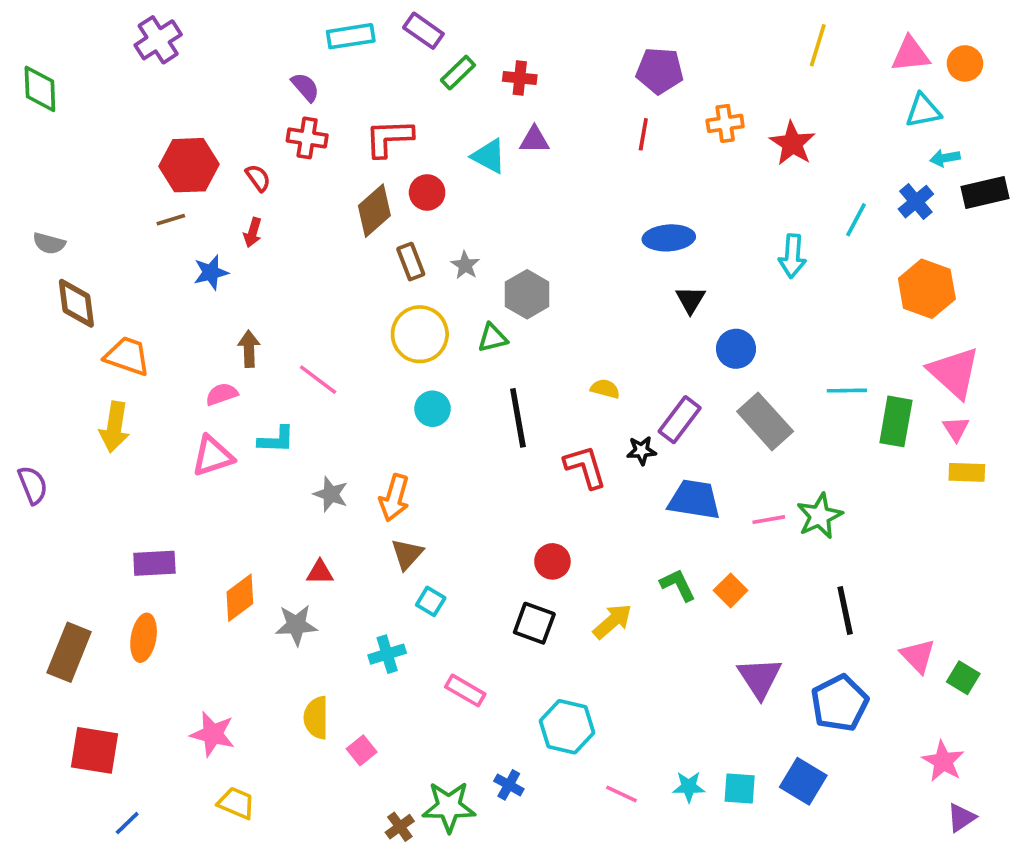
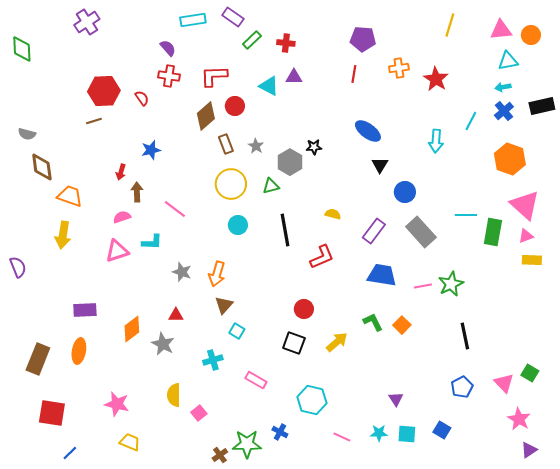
cyan arrow: (945, 158) -> (503, 87), moved
red arrow: (253, 232) -> (121, 172), moved
blue ellipse: (669, 238) -> (368, 131), turned 40
blue star: (211, 272) -> (151, 150), moved
pink triangle: (956, 429) -> (526, 236), turned 42
black star: (641, 451) -> (314, 147), moved
red L-shape: (585, 467) -> (322, 257), turned 84
gray star: (296, 625) -> (163, 344), turned 30
pink triangle: (918, 656) -> (504, 383), moved
purple triangle: (760, 678) -> (396, 399), moved, size x0.6
blue pentagon: (840, 703) -> (462, 387), size x0.7
blue square: (803, 781) -> (442, 430), size x0.7

